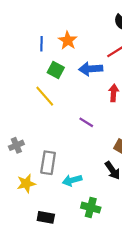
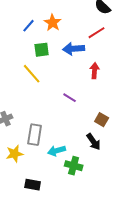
blue line: (42, 44) -> (29, 26), turned 40
green square: (56, 70) -> (42, 50), turned -35
green cross: (91, 208) -> (74, 166), moved

